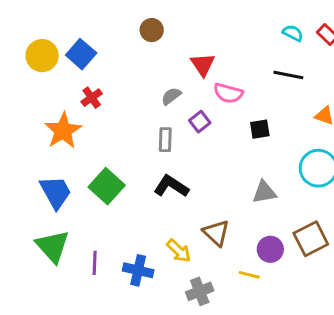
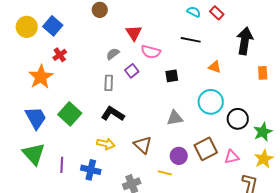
yellow arrow: (179, 251) -> (106, 144), moved, turned -30

